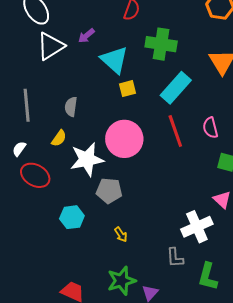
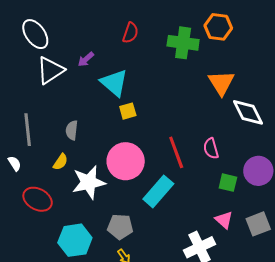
green cross: (161, 44) -> (183, 43), moved
cyan rectangle: (176, 88) -> (158, 191), moved
white semicircle: (19, 149) -> (15, 163), moved, turned 112
gray pentagon: (109, 191) -> (120, 227), moved
cyan hexagon: (72, 217) -> (75, 240), size x1.4

